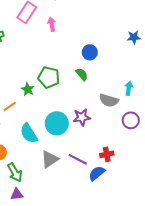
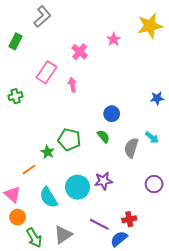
cyan arrow: (129, 88) -> (152, 137), moved, turned 120
gray semicircle: (109, 100) -> (131, 148), moved, turned 90
gray triangle: (50, 159) -> (63, 235), moved

